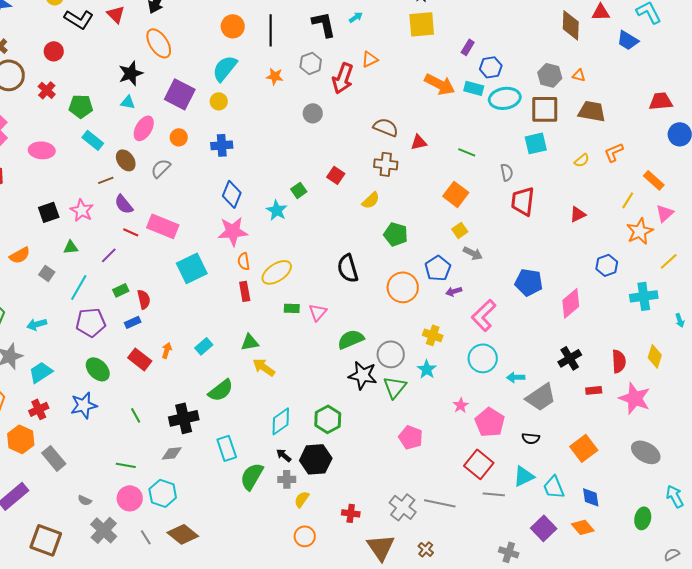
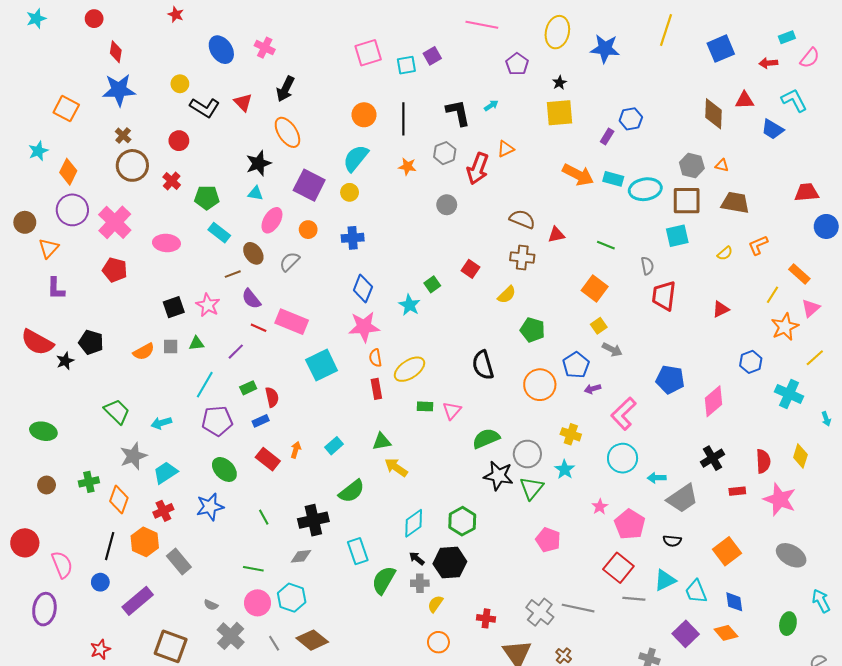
blue hexagon: (491, 67) -> (631, 119), moved
gray square: (47, 273) -> (171, 346), moved, turned -35
cyan cross: (644, 296) -> (789, 394), turned 32

